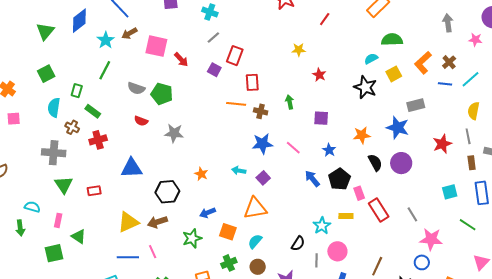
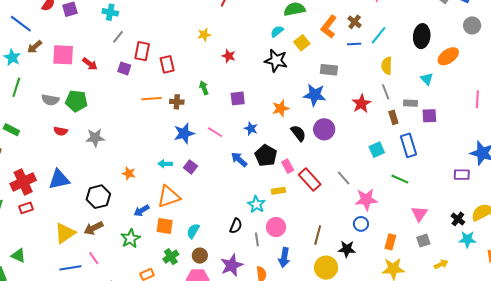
red rectangle: (252, 82) -> (167, 64), moved
gray rectangle: (416, 105) -> (329, 70), turned 30
red cross: (98, 140) -> (23, 182), moved, size x1.4
orange triangle: (255, 208) -> (169, 197), moved

